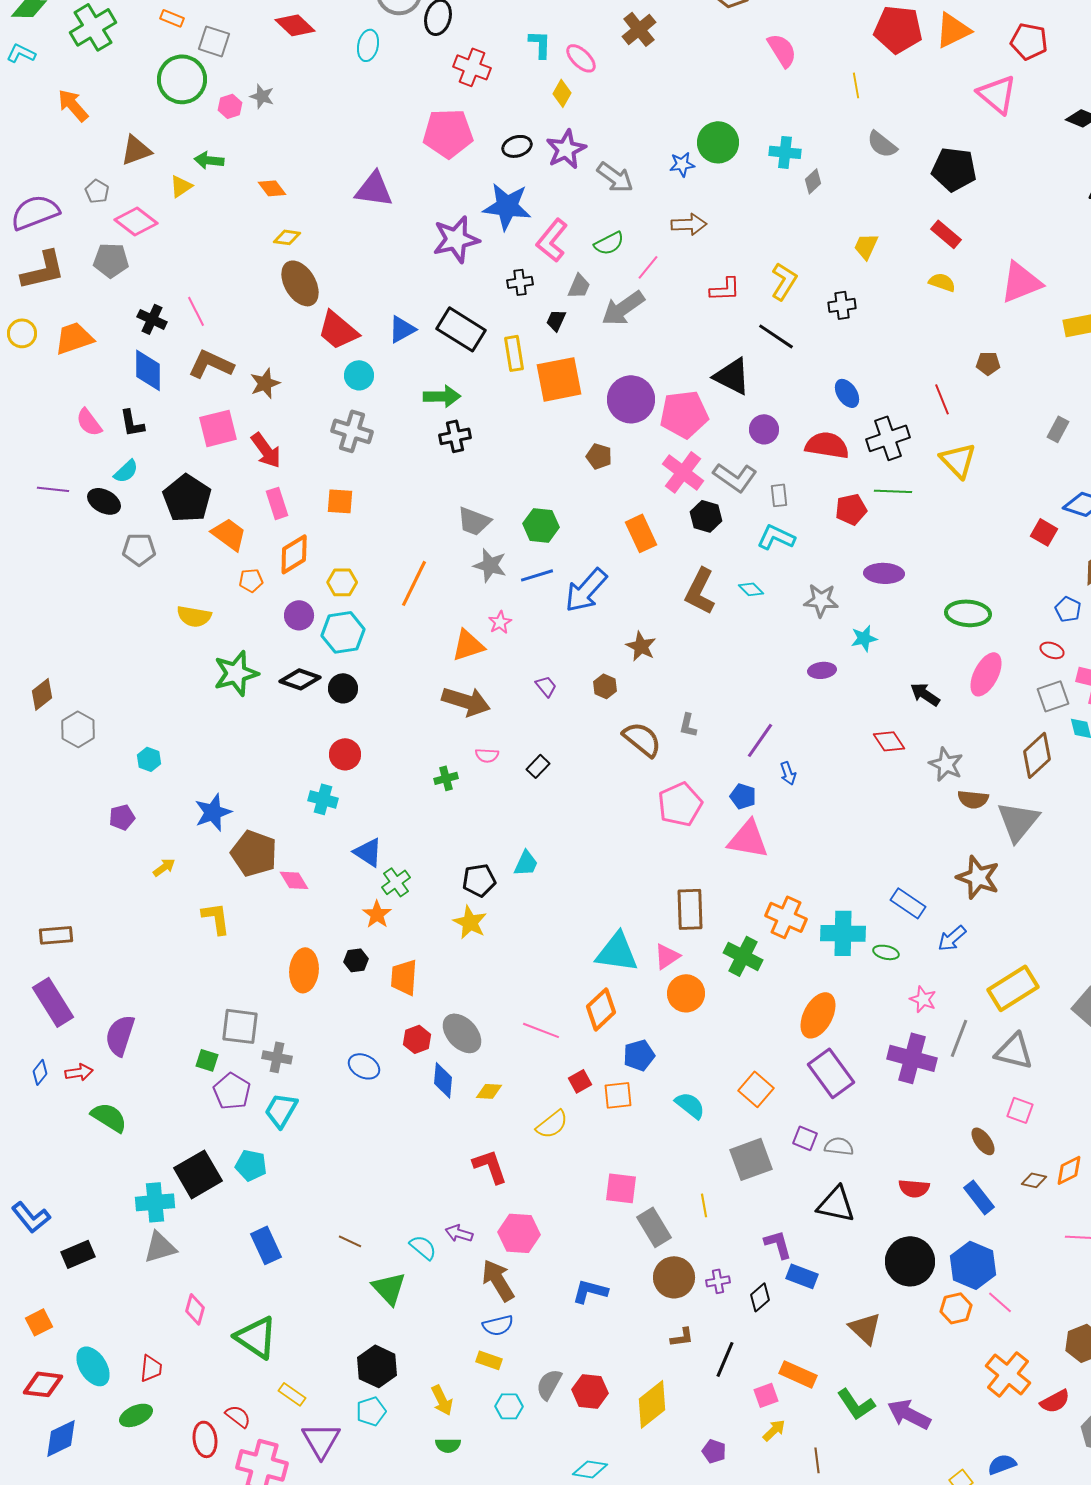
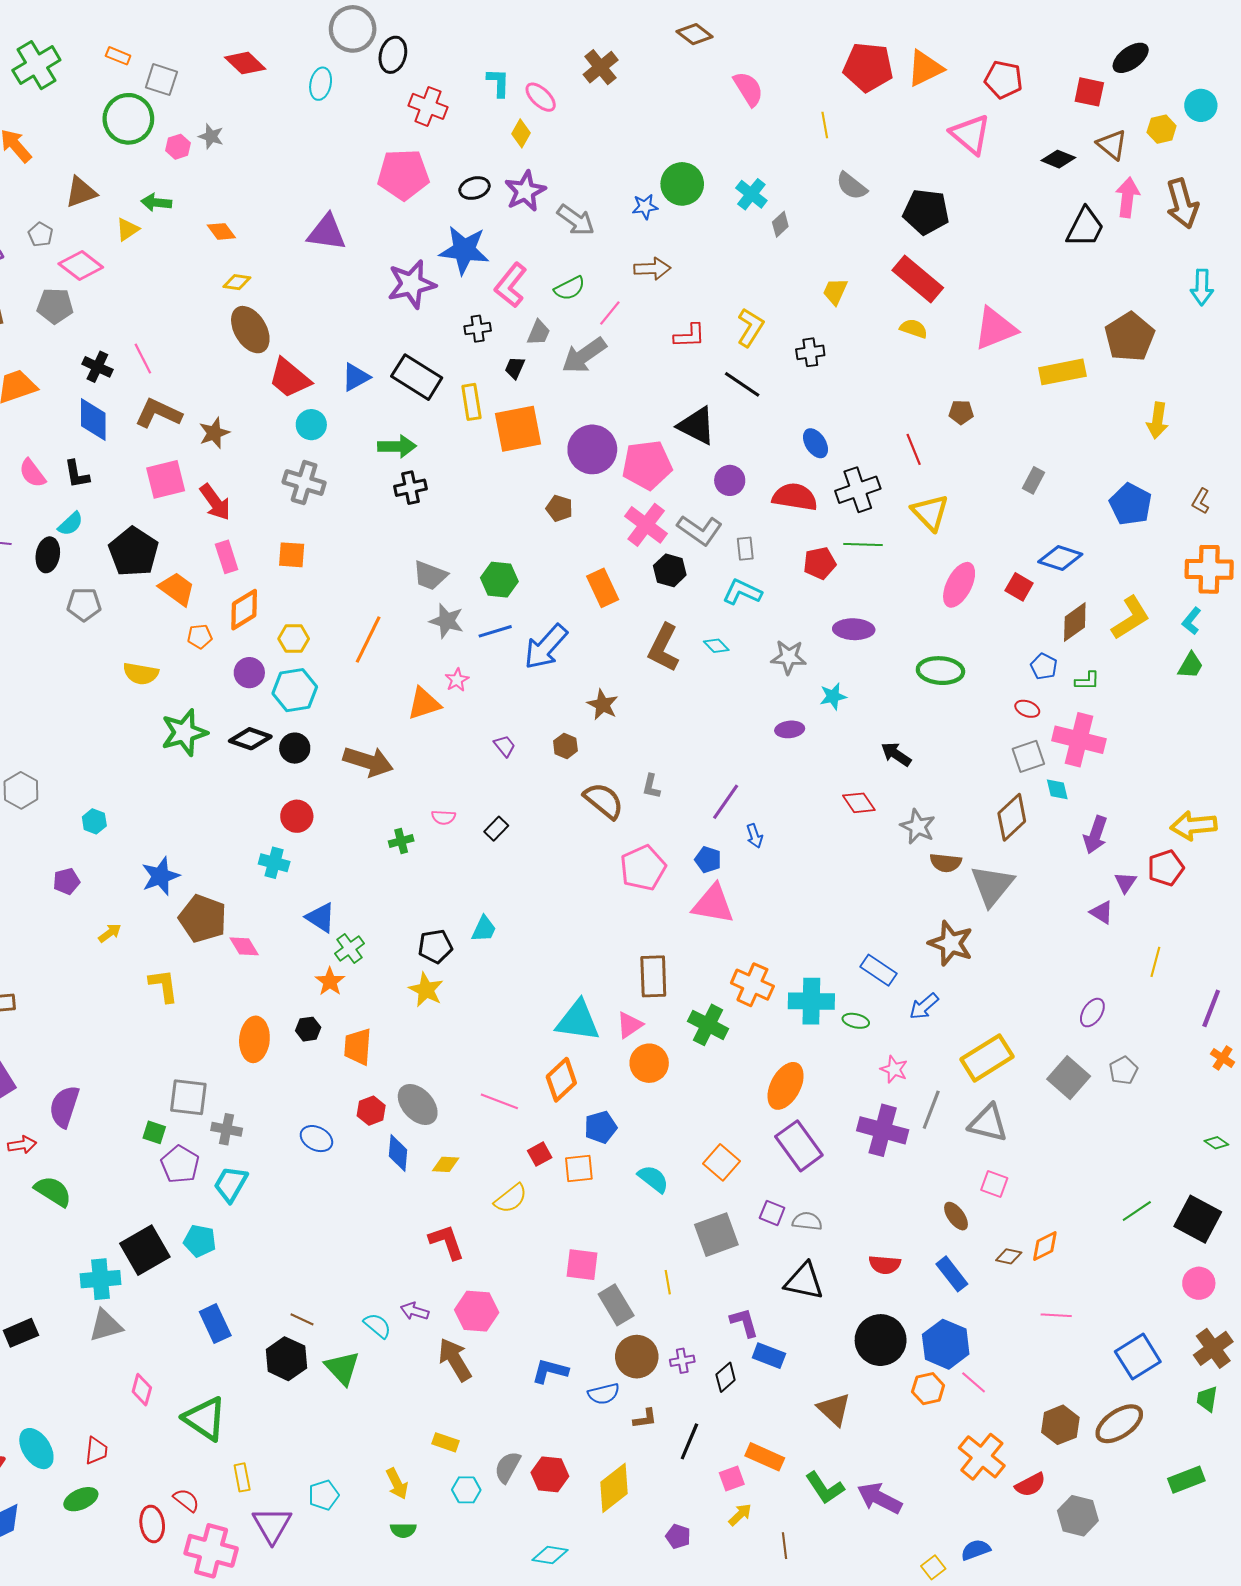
cyan cross: (785, 152) -> (751, 194), turned 32
red rectangle: (946, 234) -> (918, 279), size x1.6
black ellipse: (104, 501) -> (48, 555), turned 72
pink ellipse: (986, 674) -> (959, 585), moved
brown arrow: (466, 701) -> (368, 761), moved
blue semicircle: (498, 1325) -> (604, 1394), moved
black hexagon: (377, 1366) -> (286, 1359), moved
yellow rectangle: (292, 1394) -> (242, 1477), turned 44

